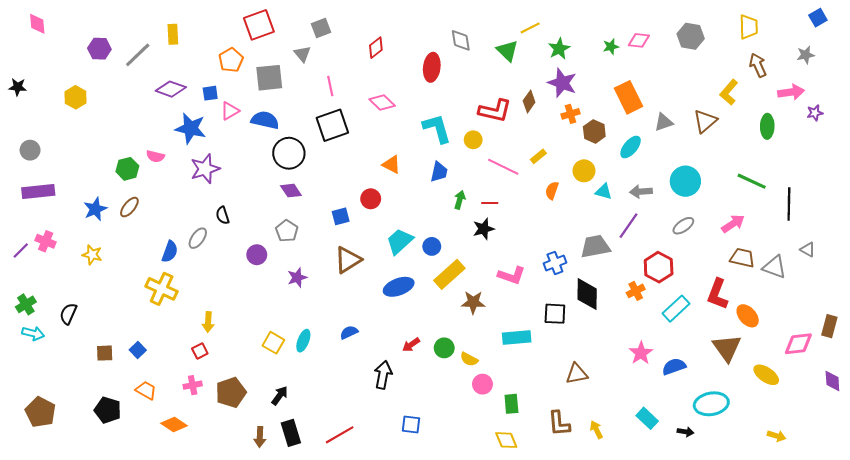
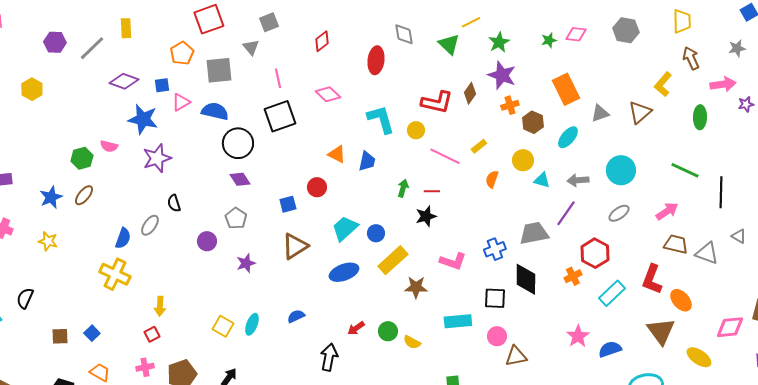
blue trapezoid: (439, 172) -> (367, 161), moved
pink circle: (482, 384) -> (497, 336), moved

